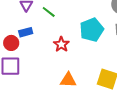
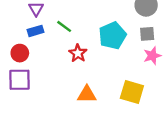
green line: (49, 12) -> (64, 26), moved
blue rectangle: (26, 32) -> (35, 31), moved

